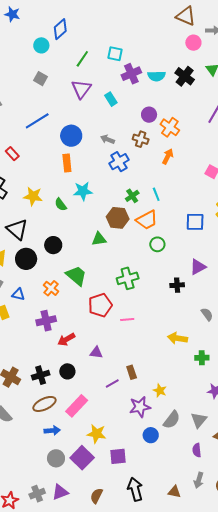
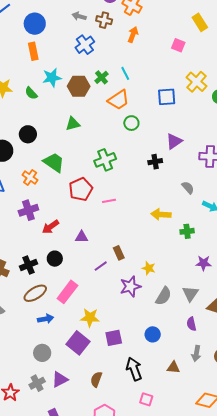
gray arrow: (108, 139) -> (79, 16), moved
brown hexagon: (118, 218) -> (79, 86), moved
blue circle: (151, 435) -> (153, 334), moved
gray circle: (56, 458) -> (42, 353), moved

